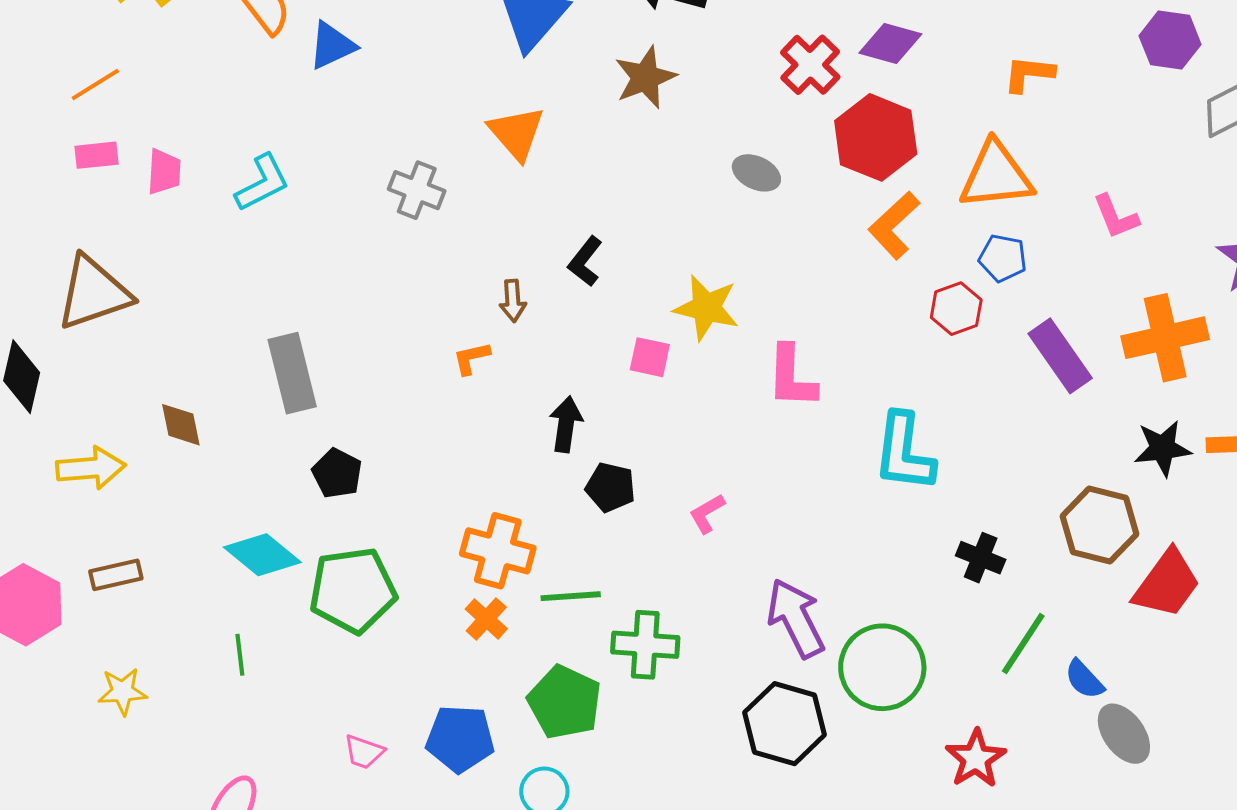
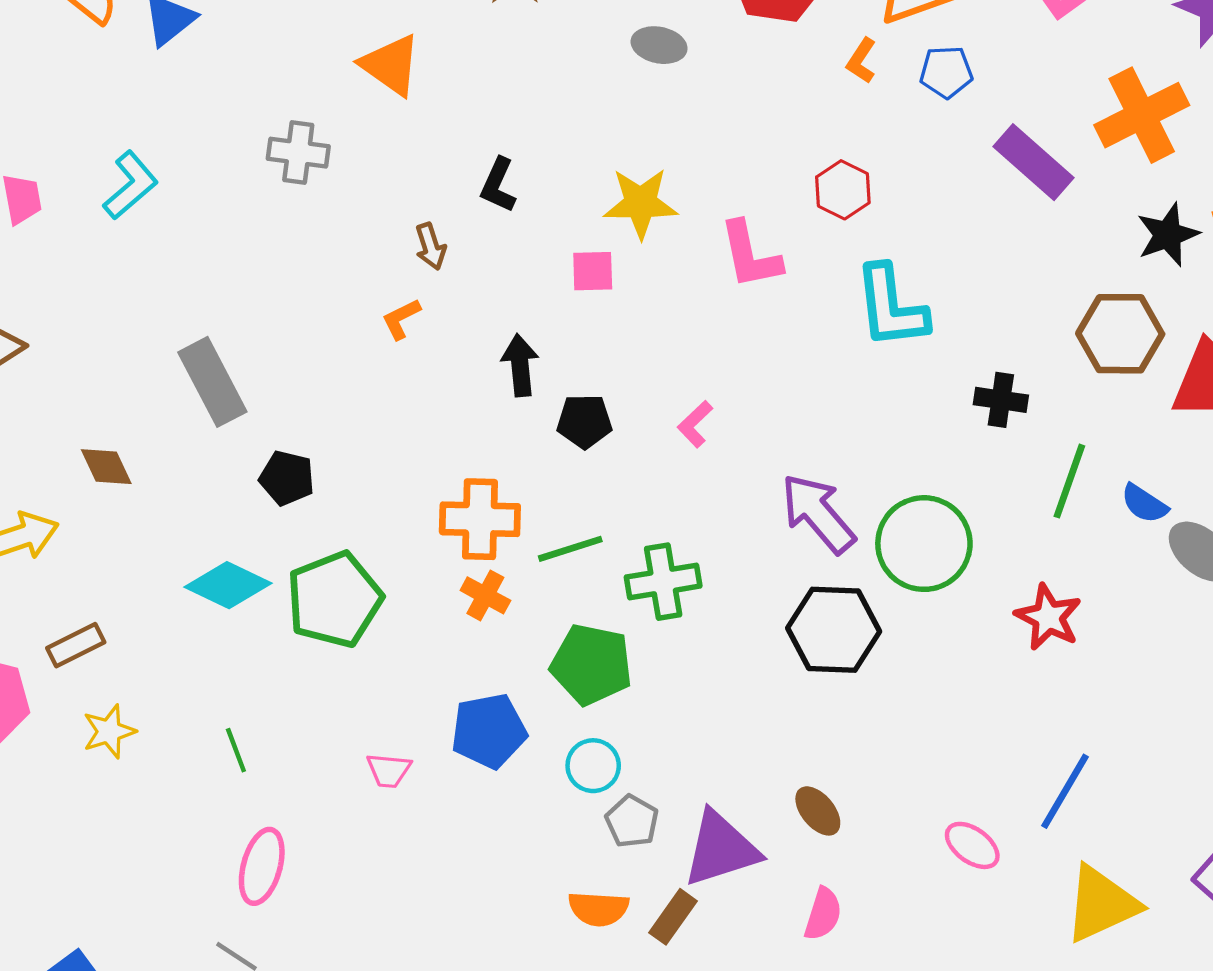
orange L-shape: (894, 225) -> (861, 61), moved, size x0.6
red hexagon: (956, 309) -> (843, 190), moved
green line: (240, 655) -> (236, 750), moved
yellow star: (122, 692) -> (109, 731), moved

